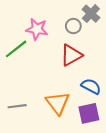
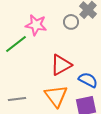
red triangle: (71, 55) -> (61, 65), moved

